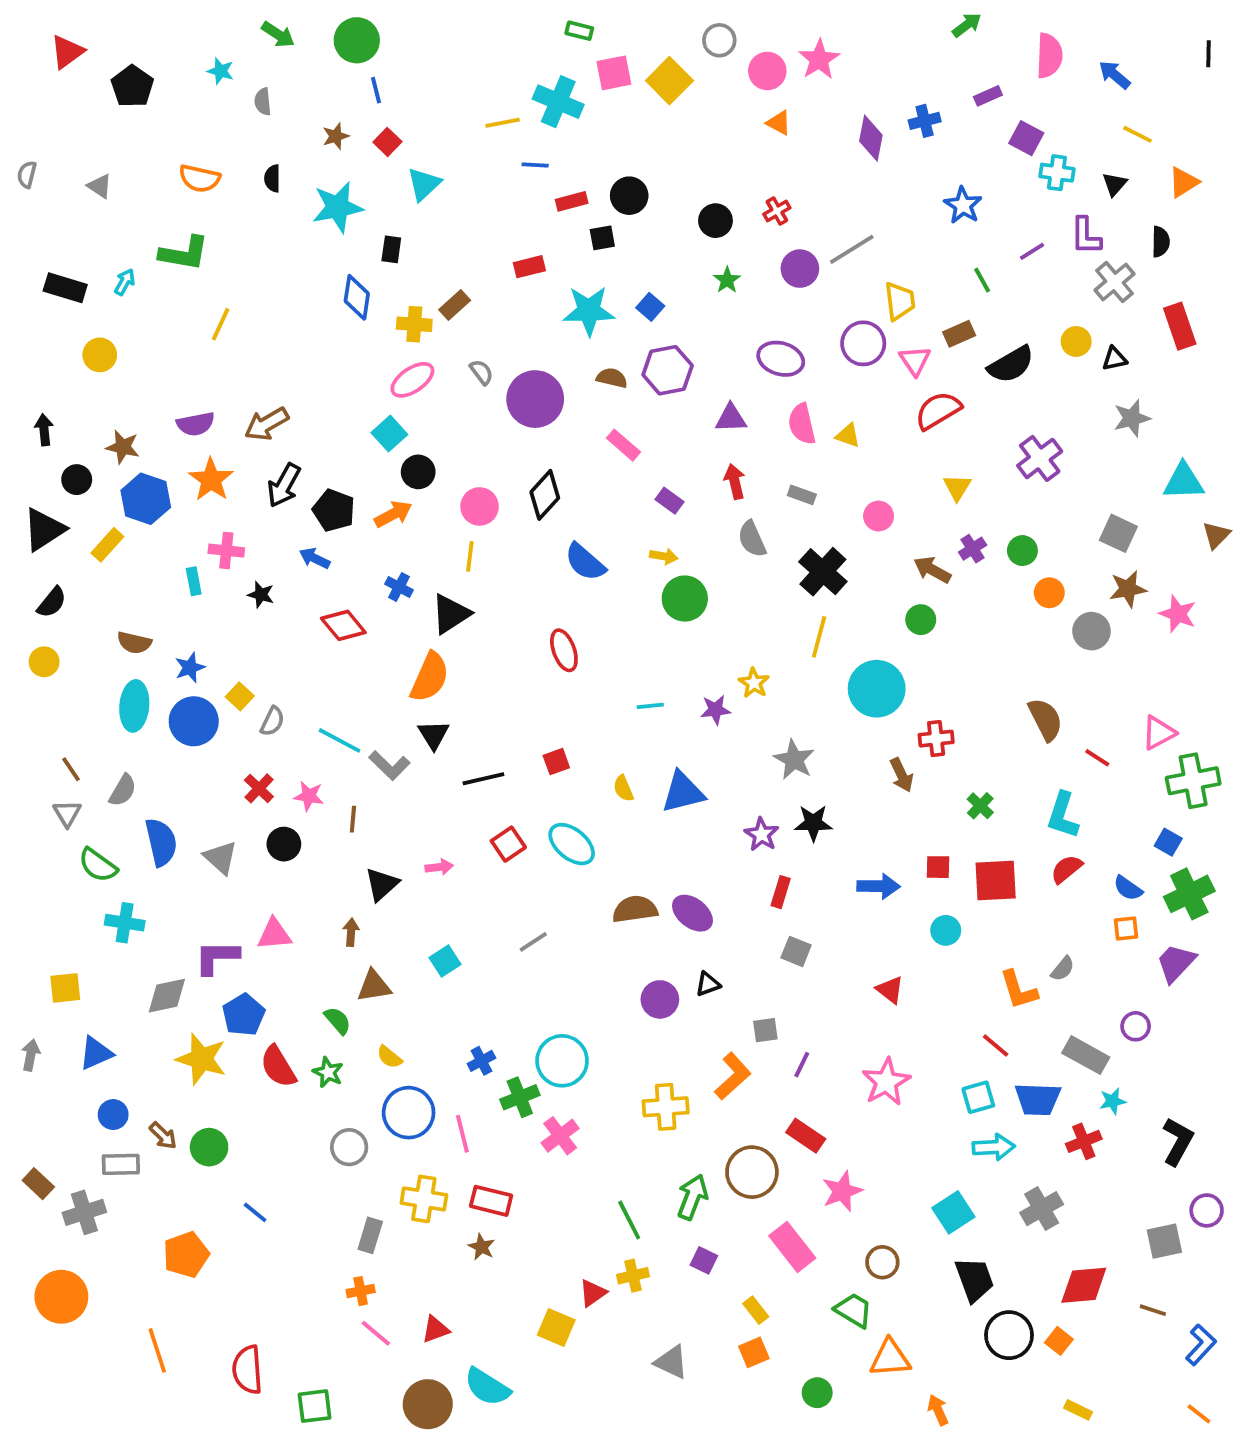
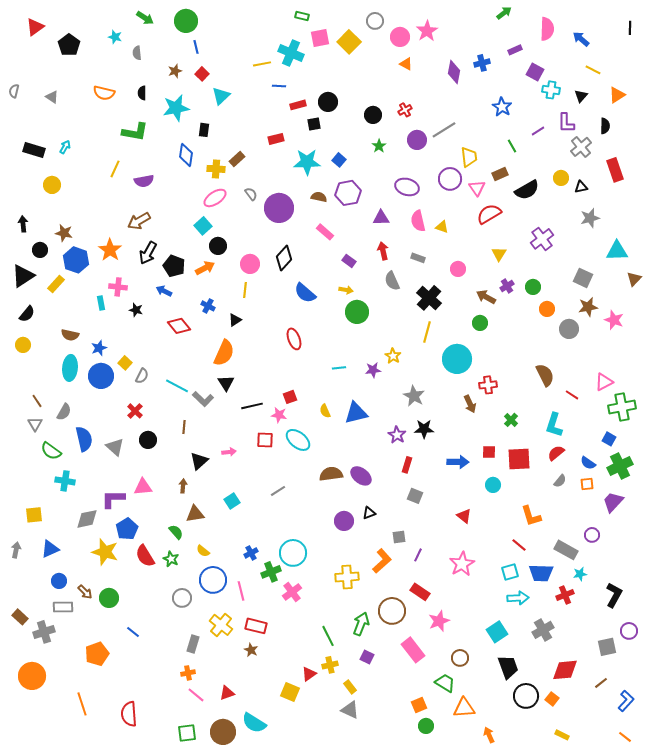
green L-shape: (184, 253) -> (135, 132), moved
purple semicircle: (196, 424) -> (144, 181), moved
black triangle: (451, 614) -> (235, 320), size x0.6
pink star: (309, 796) -> (279, 415), moved
red square: (508, 844) -> (265, 440), turned 36
gray semicircle: (1063, 969) -> (560, 481), moved
yellow cross: (424, 1199) -> (221, 625), turned 30
yellow rectangle: (756, 1310) -> (350, 687), moved
brown line: (1153, 1310) -> (601, 683), turned -56
orange square: (754, 1352) -> (419, 705), moved
green square: (315, 1406) -> (187, 733), moved

